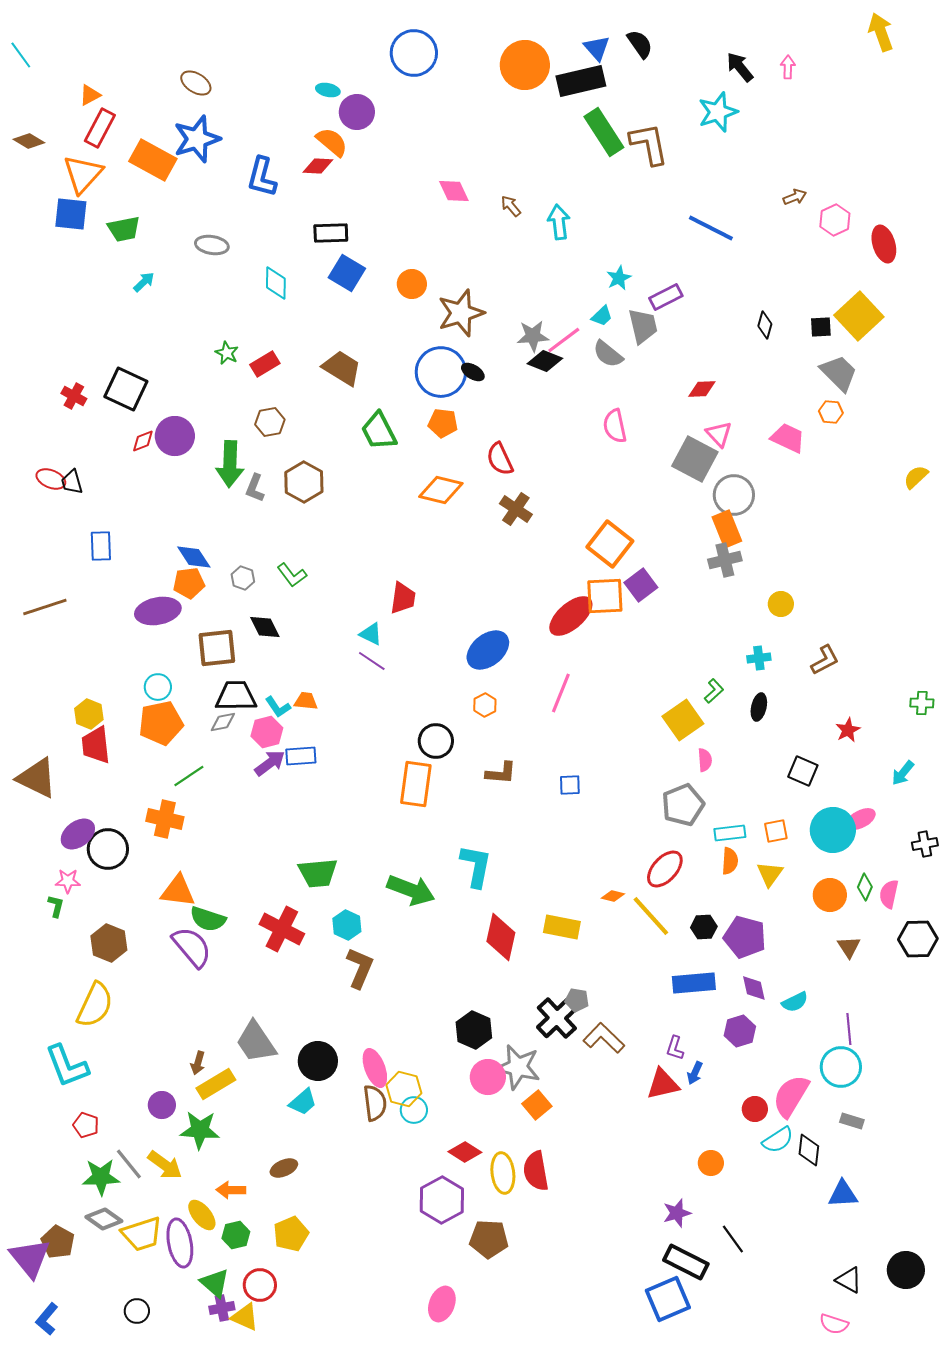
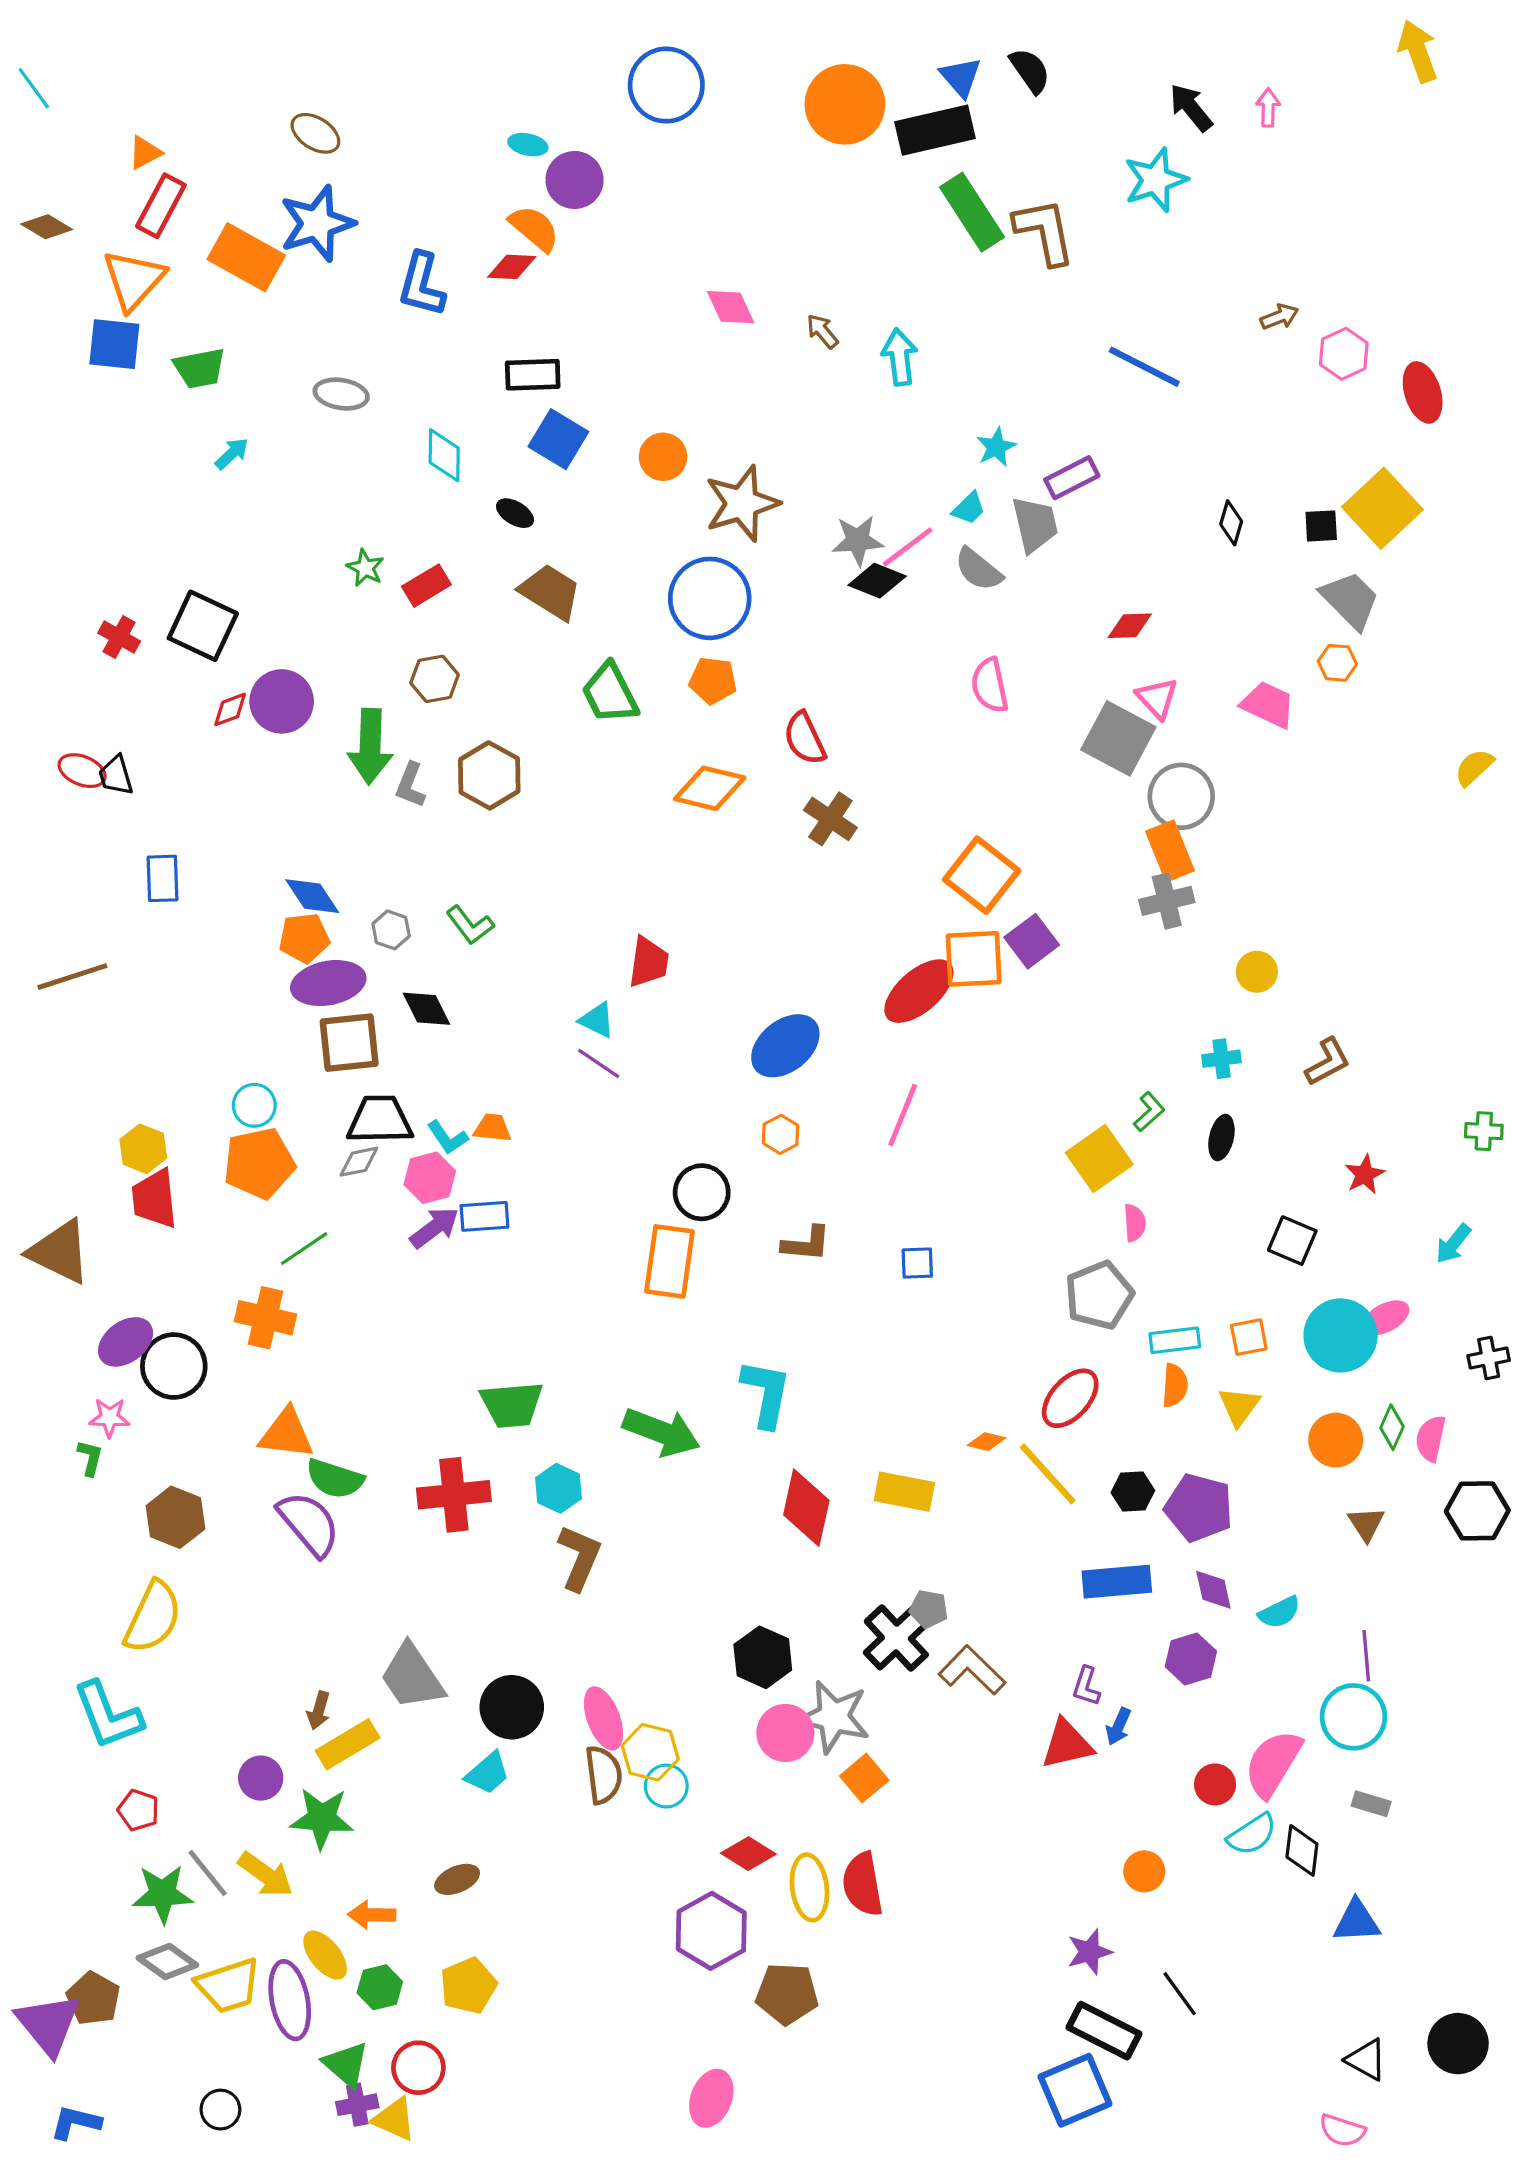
black ellipse: (473, 372) -> (515, 513), moved
purple ellipse: (158, 611) -> (328, 983), moved
red cross: (282, 929) -> (454, 1495), turned -33
blue L-shape: (47, 1319) -> (76, 2122), turned 64

